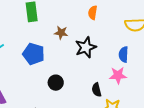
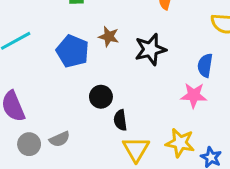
brown star: (61, 33) -> (109, 37), moved
black semicircle: (97, 90) -> (120, 120), moved

